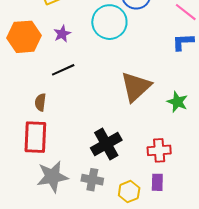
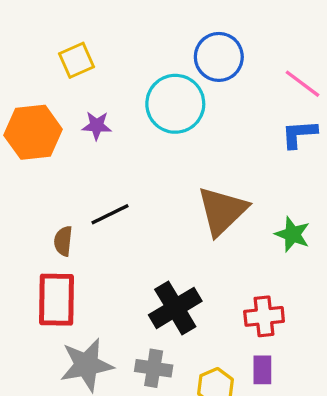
purple star: (62, 34) -> (97, 126), turned 30
black line: (63, 70) -> (110, 214), moved

